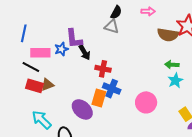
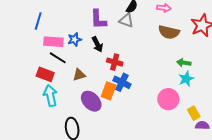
brown semicircle: (168, 35) -> (169, 32), moved
purple L-shape: (74, 39) -> (98, 19), moved
black line: (31, 67) -> (58, 58), moved
brown triangle: (47, 85) -> (79, 75), moved
pink circle: (146, 102) -> (168, 99), moved
cyan arrow: (42, 120) -> (50, 96), moved, turned 30

